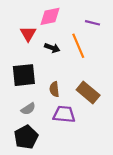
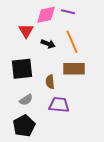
purple line: (92, 23) -> (68, 12), moved
brown rectangle: (88, 92) -> (74, 69), moved, turned -40

